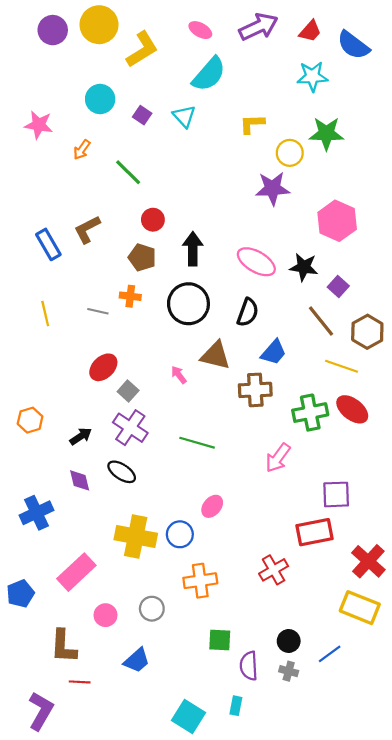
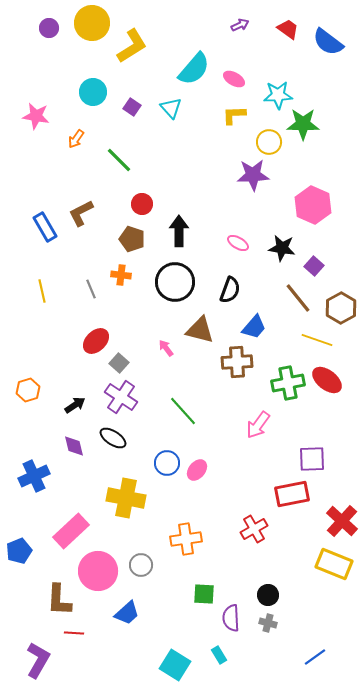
purple arrow: (258, 27) -> (240, 25), size x0.5
purple circle: (53, 30) -> (49, 28), size x0.7
pink ellipse: (200, 30) -> (234, 79), moved
red trapezoid: (310, 31) -> (288, 29), turned -95
cyan star: (312, 76) -> (278, 95), moved
pink ellipse: (256, 262) -> (238, 243), size x0.6
gray line: (98, 311) -> (91, 289), turned 54
green line: (197, 443) -> (183, 411), turned 32
blue circle: (180, 534) -> (167, 463), moved
pink circle: (105, 615) -> (98, 571), size x1.8
blue line: (330, 654) -> (315, 657), moved
cyan rectangle: (236, 706) -> (219, 655), turned -42

